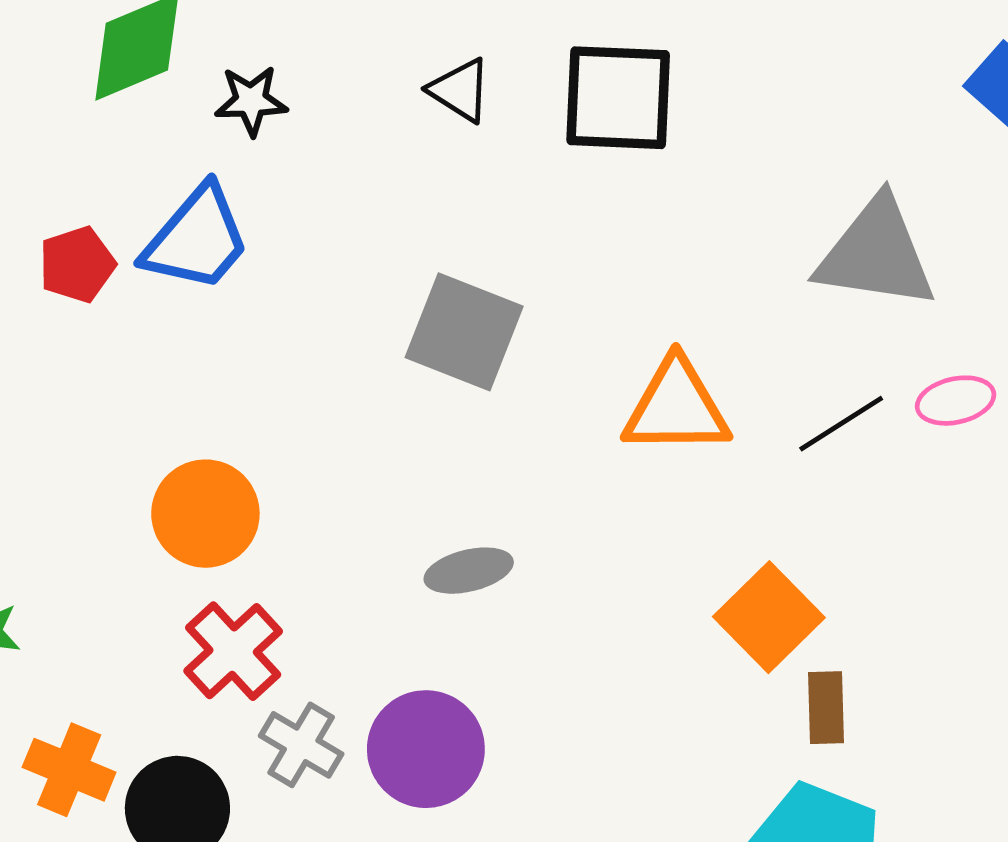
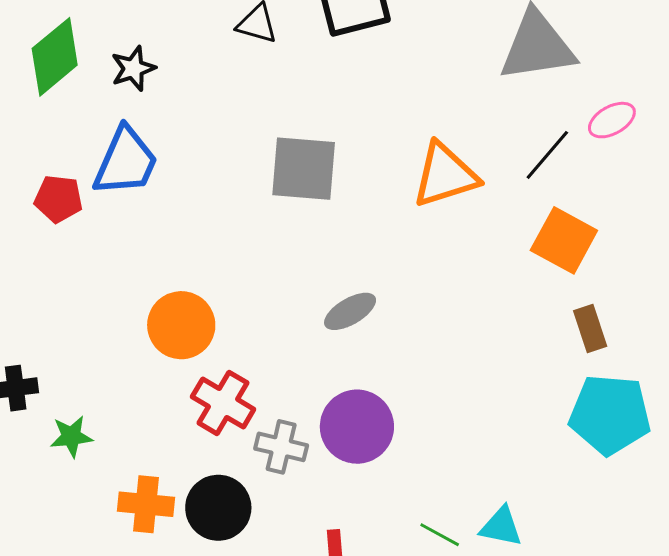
red pentagon: (77, 264) -> (58, 199), turned -30
orange square: (769, 617) -> (564, 240), moved

